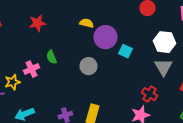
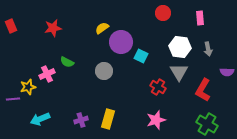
yellow semicircle: (86, 23) -> (102, 28), turned -48
green semicircle: (51, 57) -> (67, 62), turned -40
red cross: (149, 94) -> (158, 87), moved

